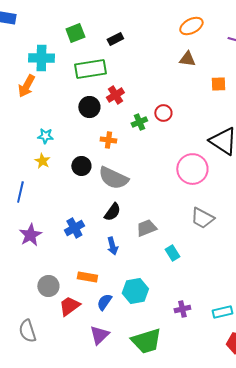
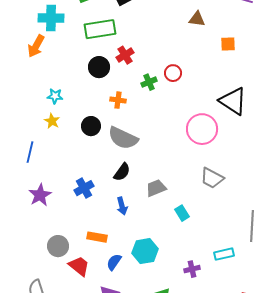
red trapezoid: (69, 306) -> (79, 266), turned 75
cyan rectangle: (222, 312) -> (224, 254), moved

